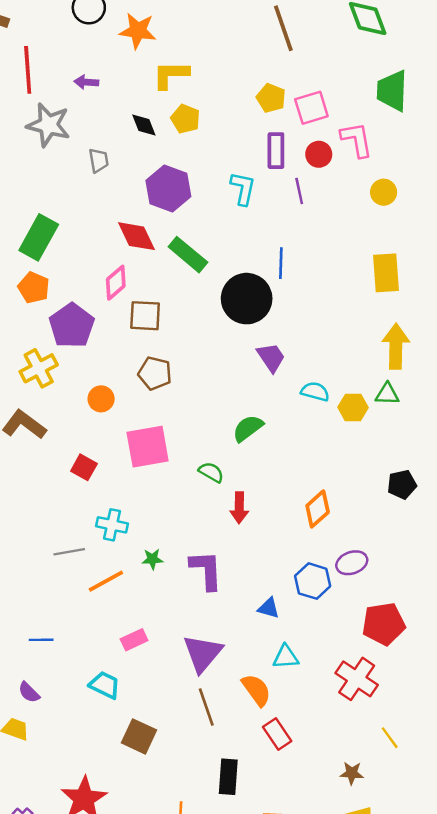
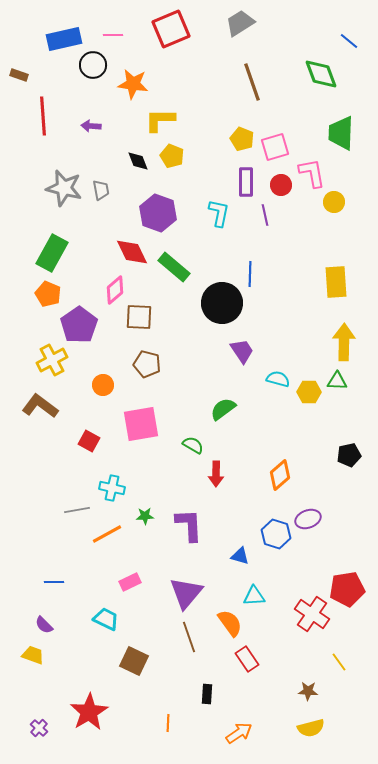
gray star: (48, 125) -> (64, 188), moved
yellow circle: (384, 192) -> (334, 202), moved
red pentagon: (384, 624) -> (347, 589), moved
black rectangle: (228, 777) -> (207, 694), size x0.7

